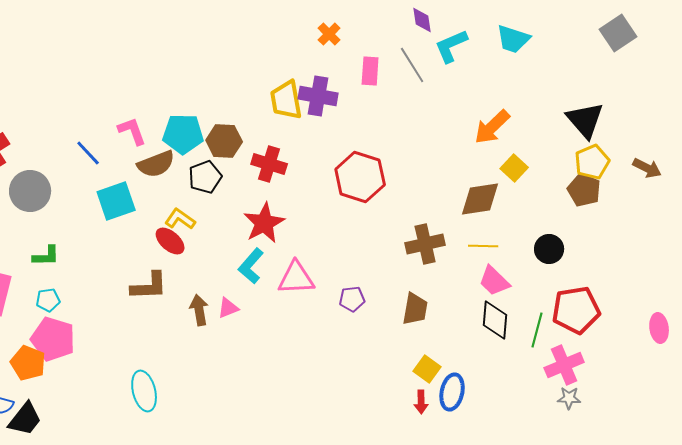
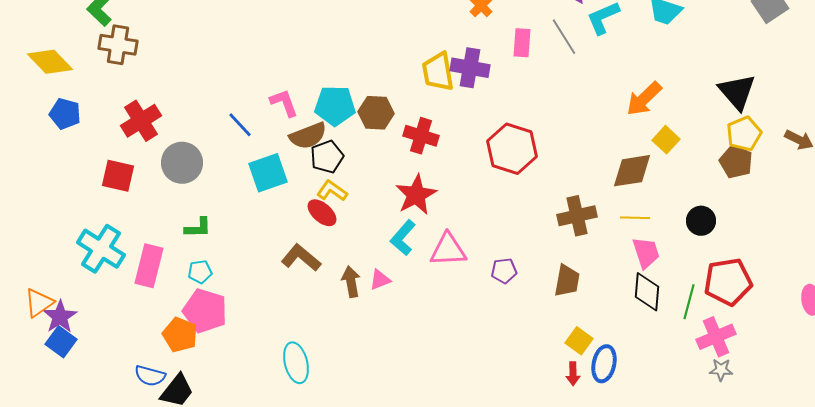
black pentagon: (205, 177) -> (327, 157), moved
pink trapezoid: (494, 281) -> (646, 253), turned -152
brown L-shape: (149, 286) -> (301, 258), turned -138

